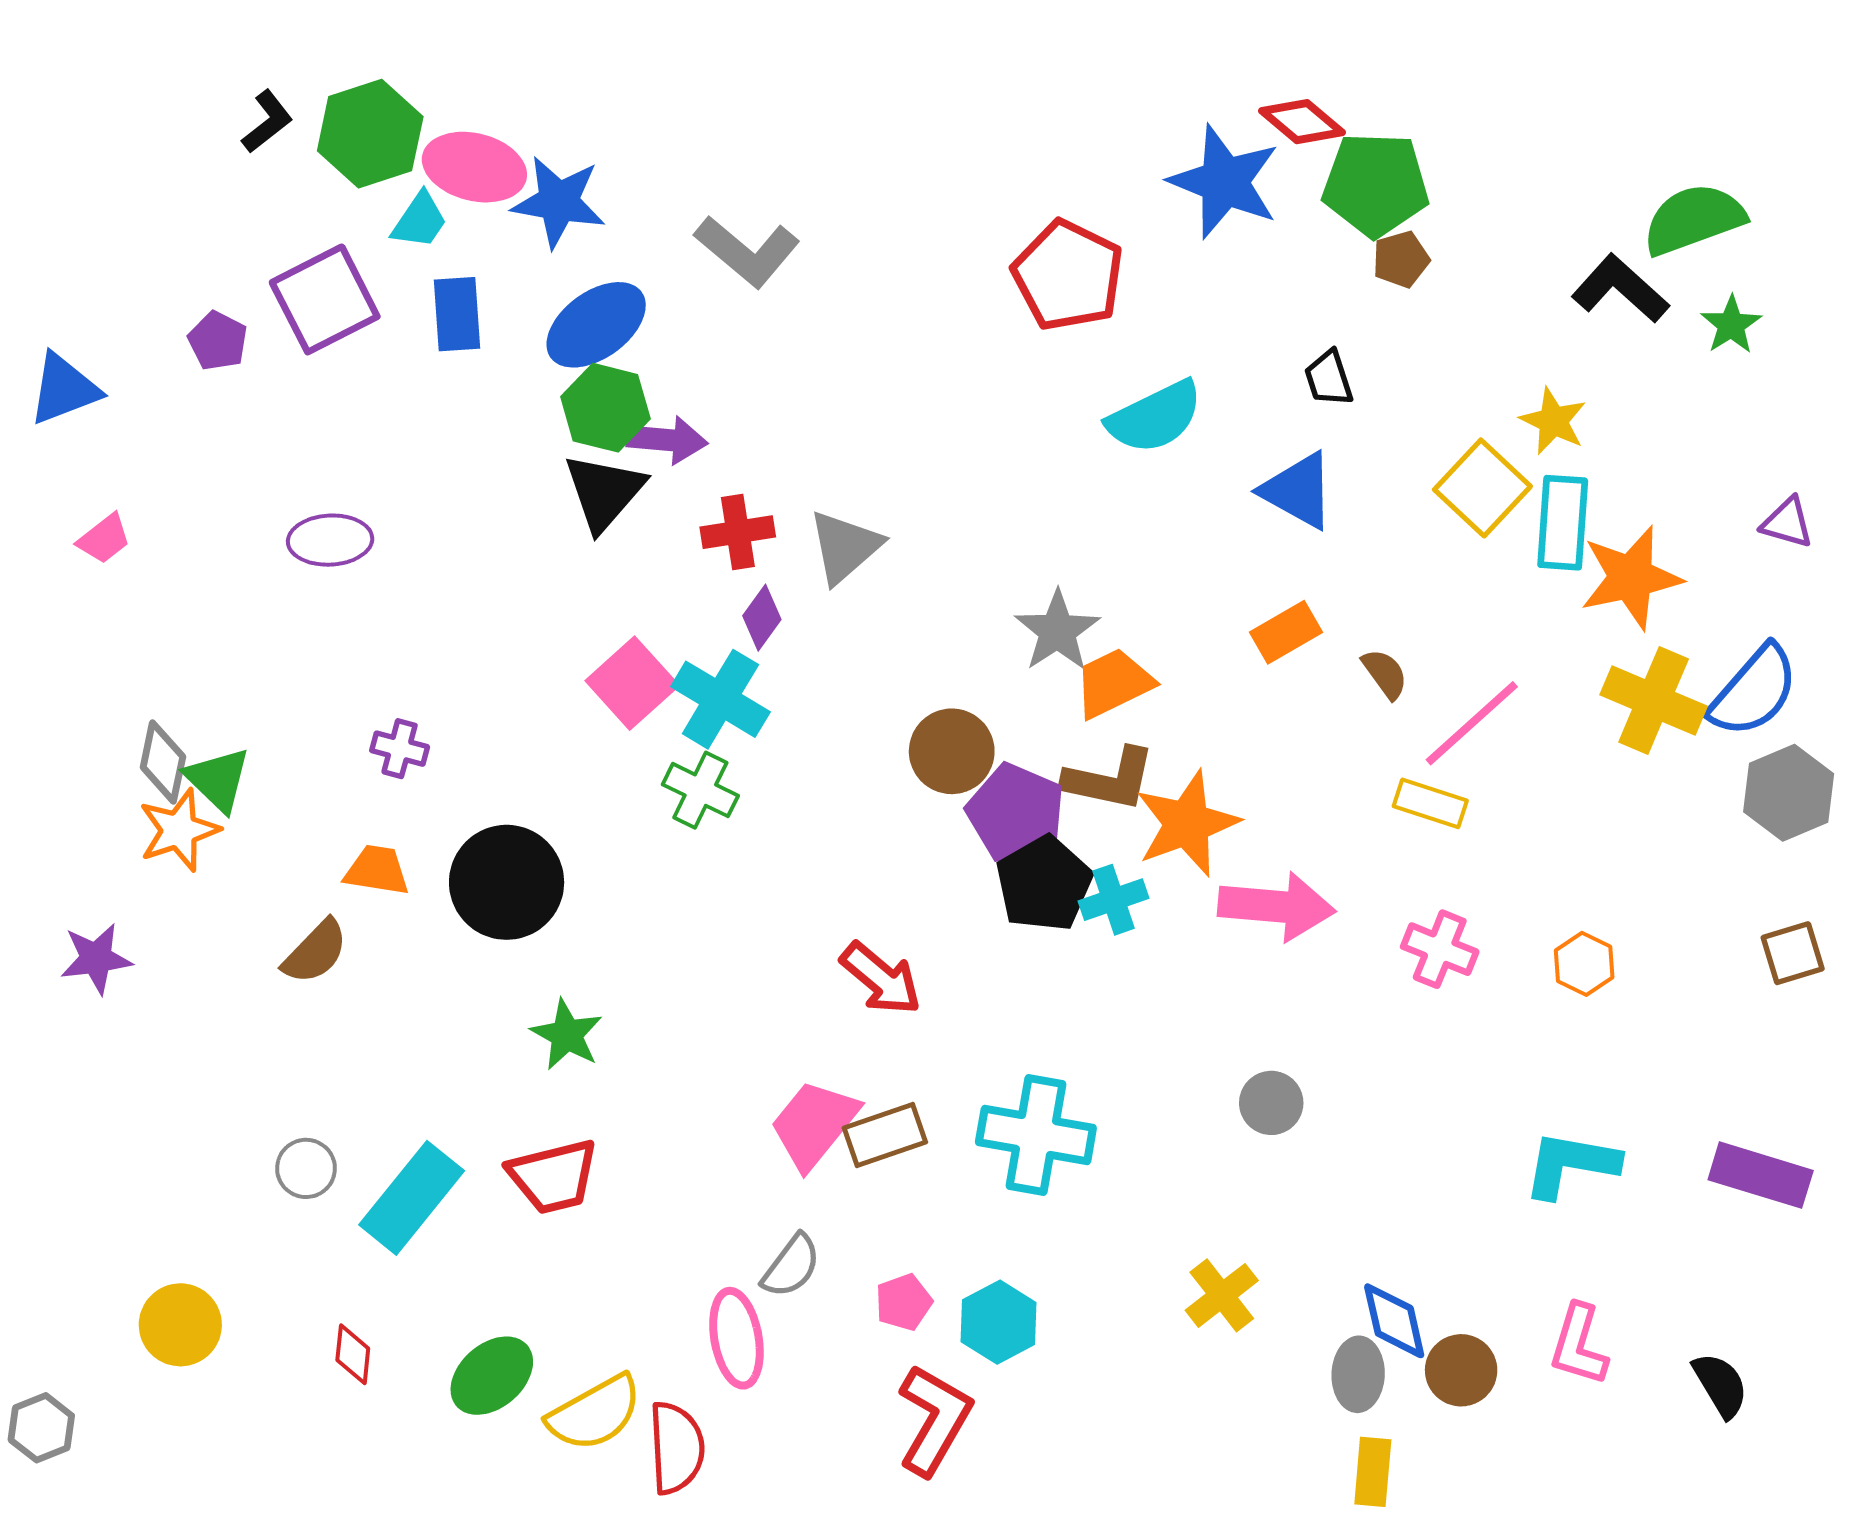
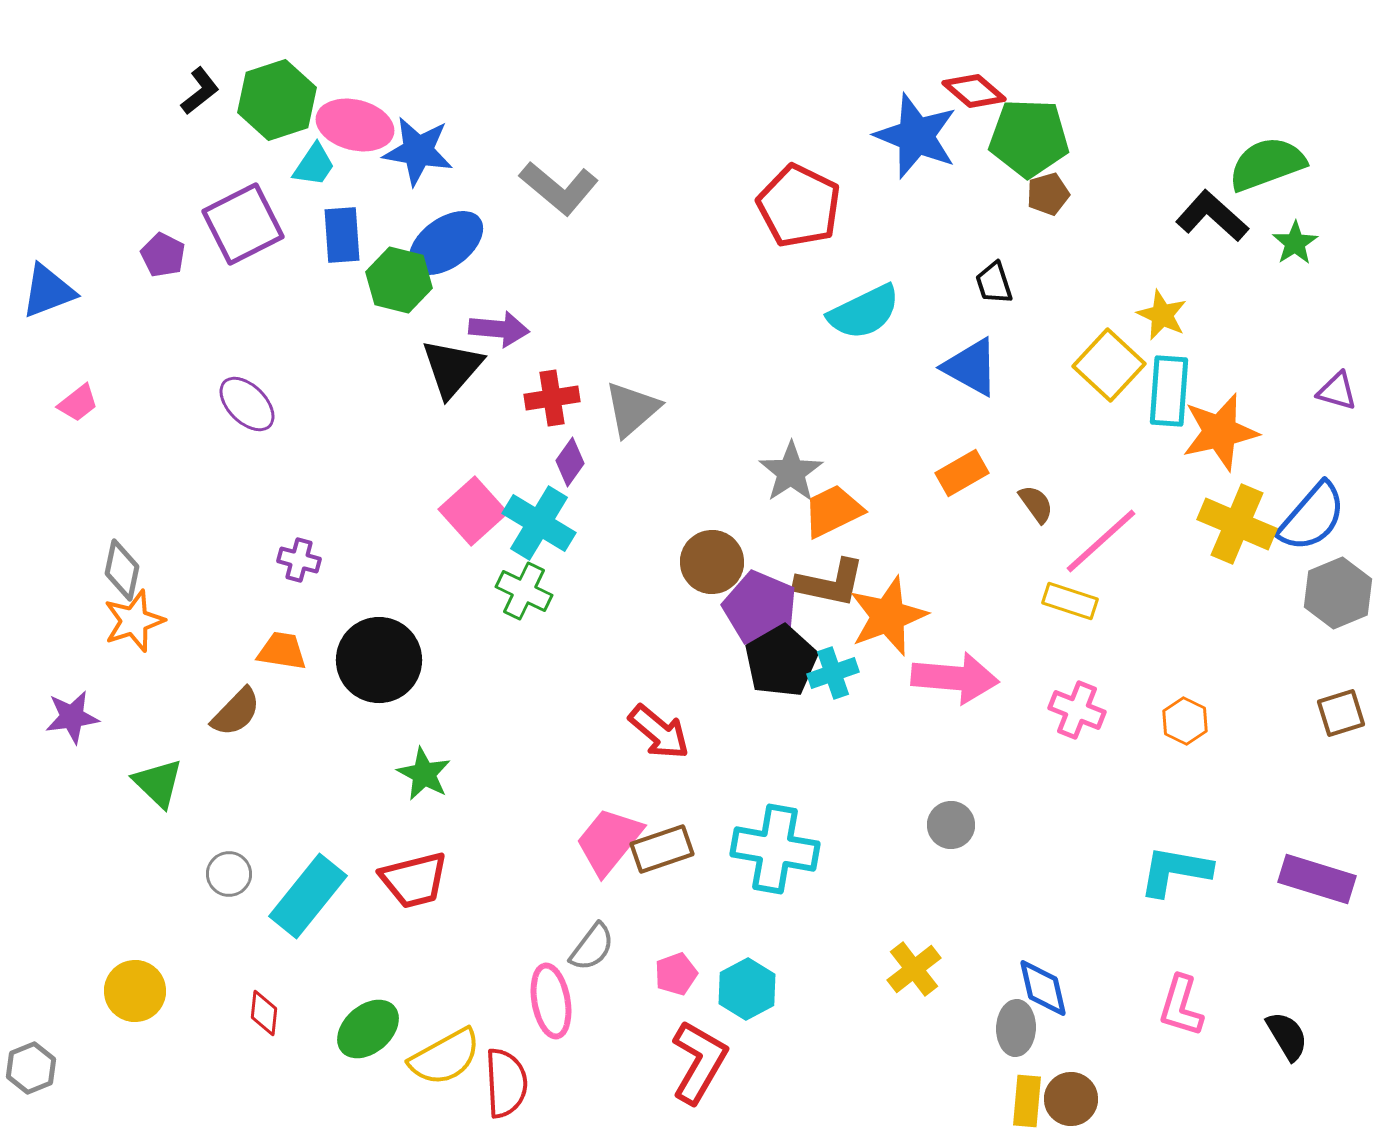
green hexagon: (605, 408) -> (399, 280), moved
purple ellipse: (330, 540) -> (247, 404), turned 48
green triangle: (218, 779) -> (158, 783), moved
brown circle: (1461, 1370) -> (1071, 1099), moved

